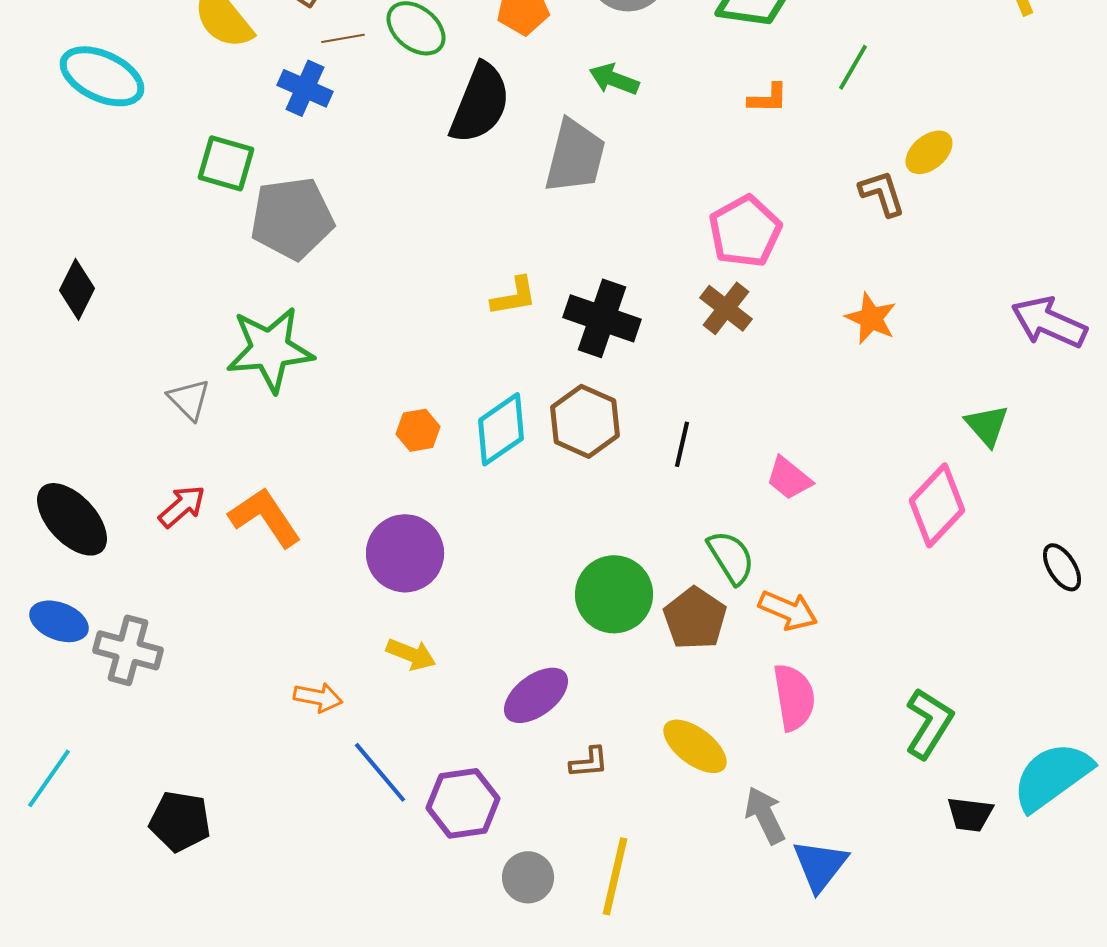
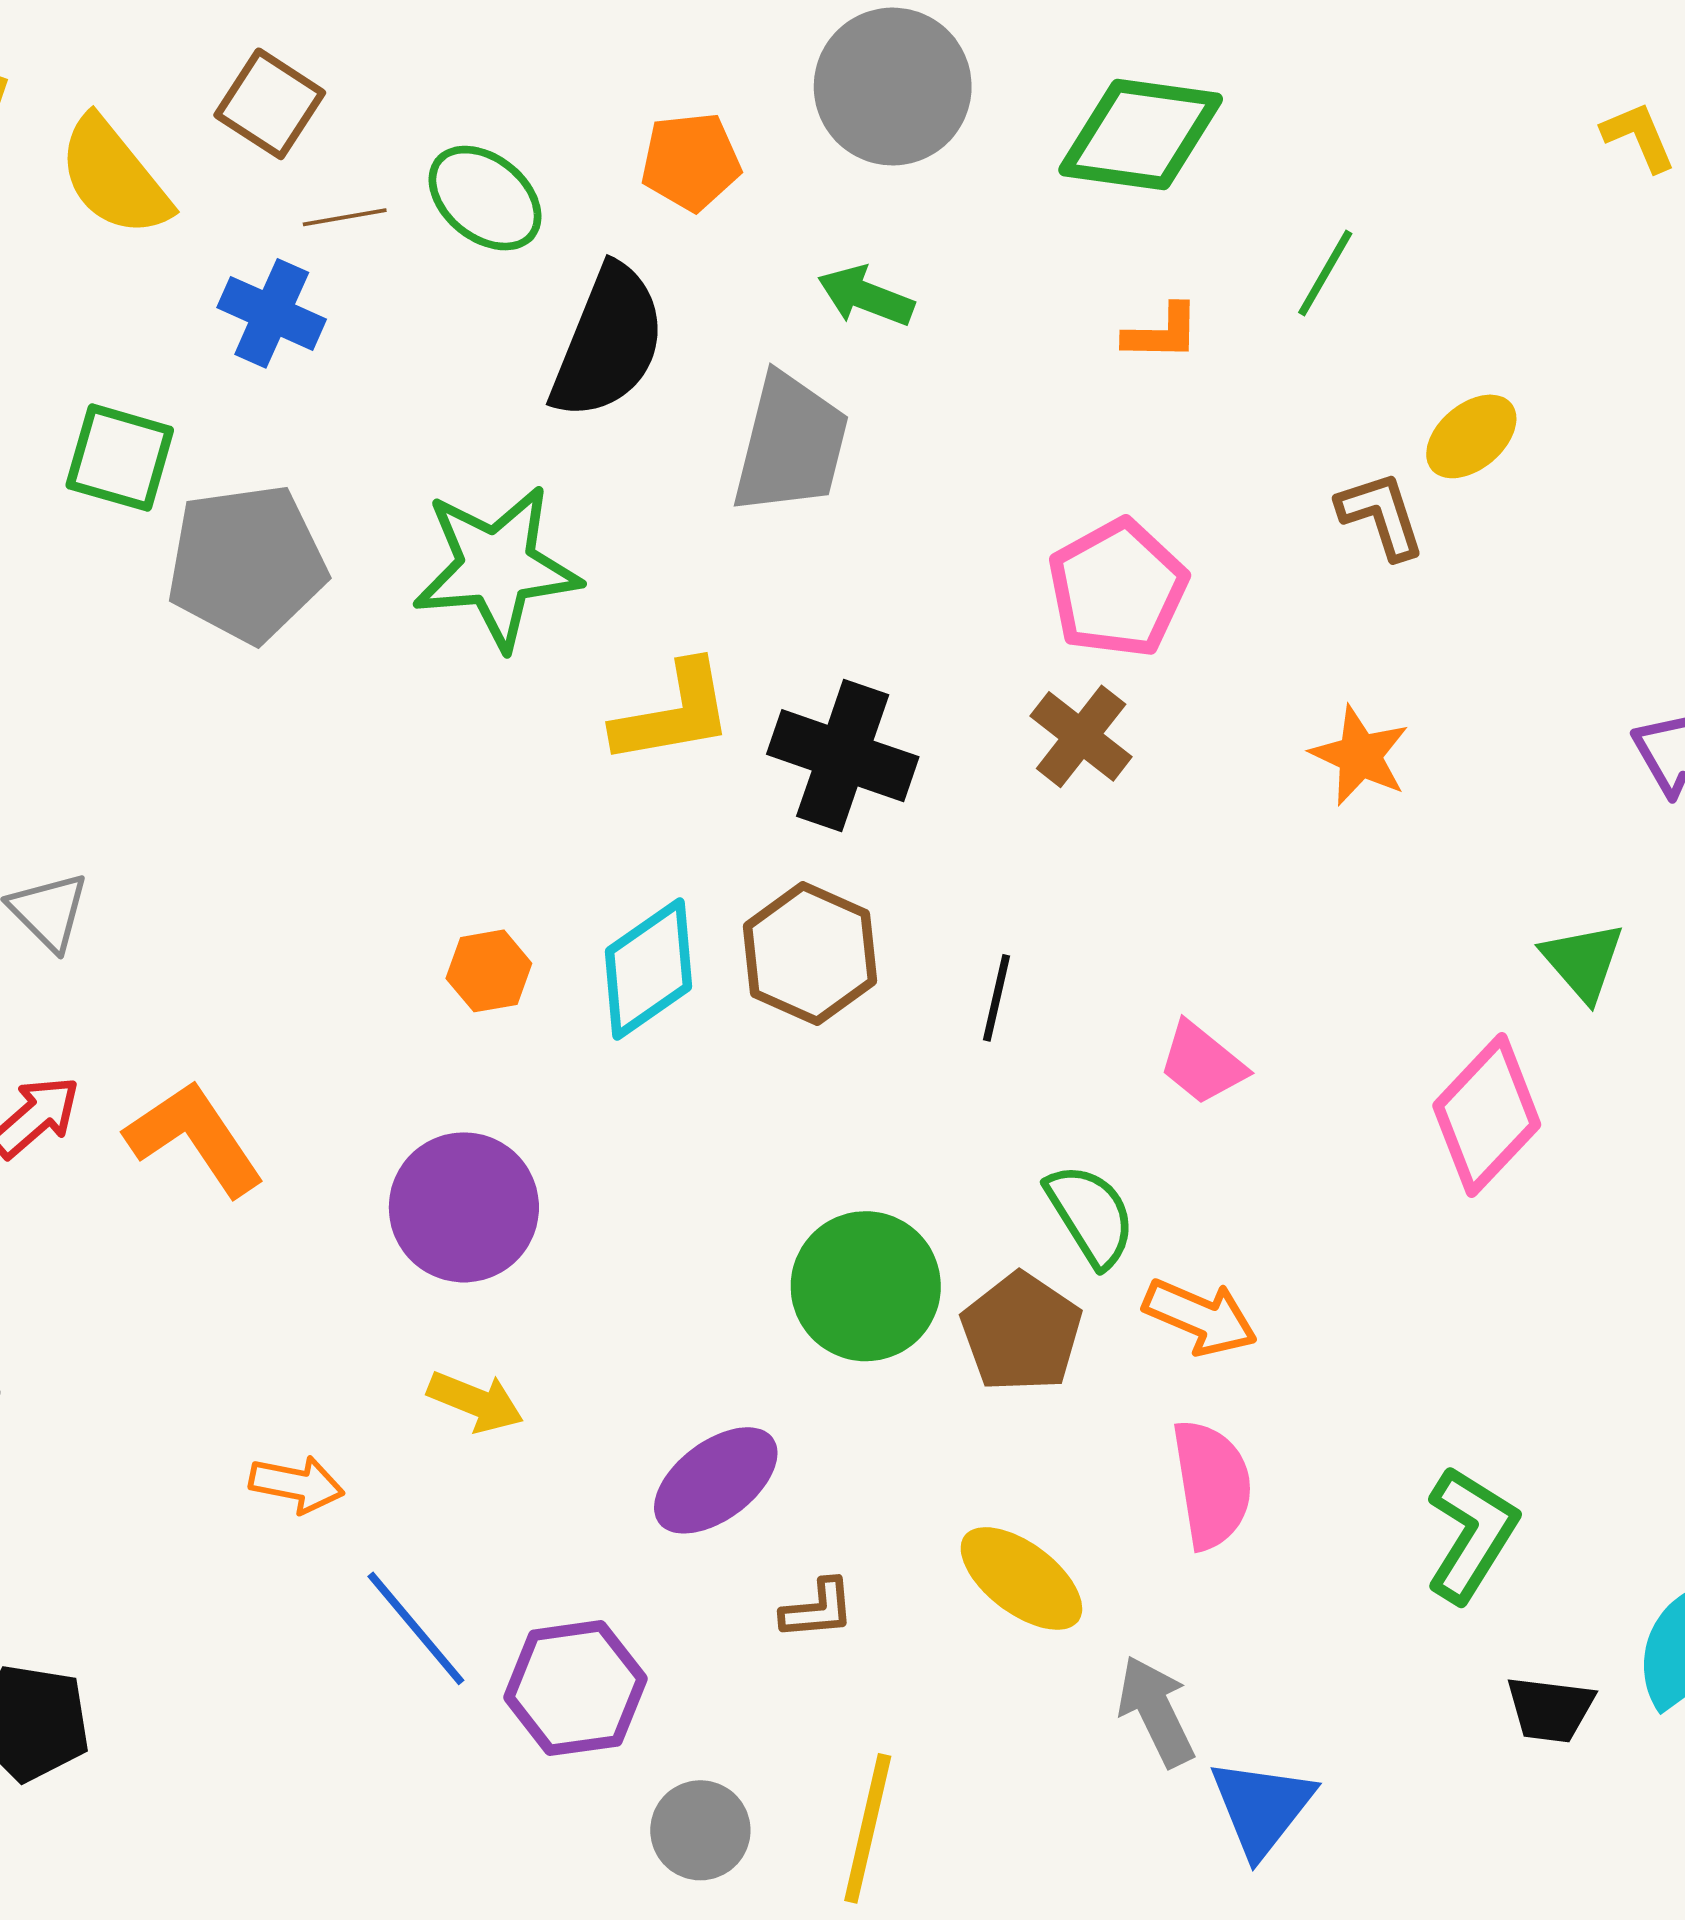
yellow L-shape: (514, 296) -> (673, 713), size x1.4
green star: (270, 349) -> (497, 567), moved

